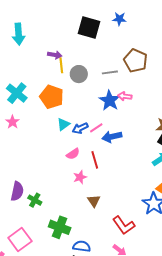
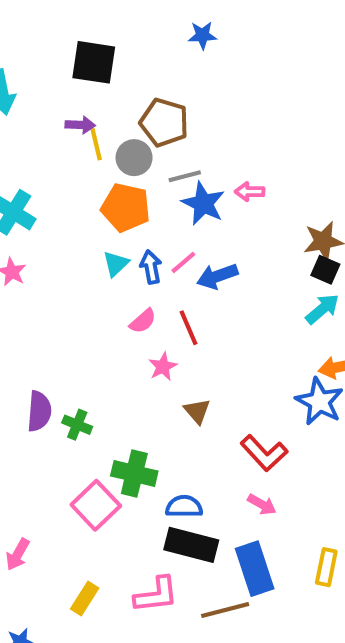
black square: (89, 27) -> (94, 62), moved
brown pentagon: (135, 61) -> (164, 122), moved
gray line: (110, 72) -> (185, 176), moved
pink arrow: (125, 96) -> (250, 192), moved
orange pentagon: (52, 97) -> (126, 208), moved
blue arrow: (80, 128) -> (151, 267), turned 112
pink square: (20, 239) -> (96, 505), moved

